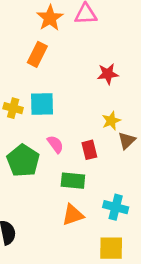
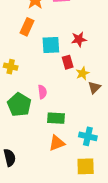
cyan square: (42, 104) -> (51, 45), moved
pink semicircle: (55, 144) -> (42, 92), turned 32
red rectangle: (89, 150) -> (68, 62), moved

